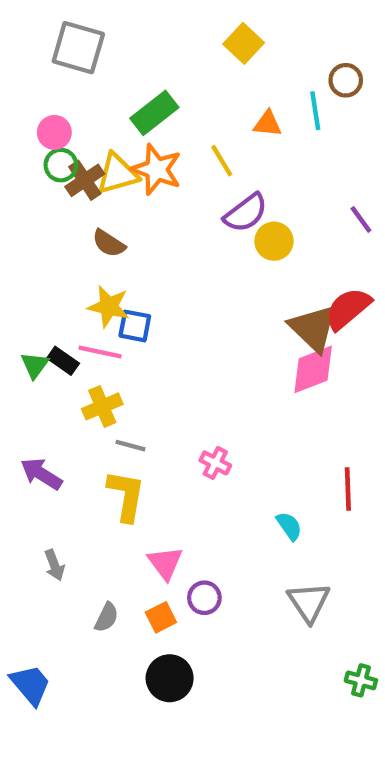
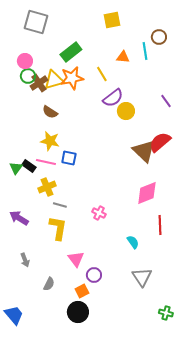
yellow square: (244, 43) -> (112, 20), turned 36
orange star: (157, 169) -> (72, 78), turned -30
blue square: (135, 326) -> (69, 158), moved
pink diamond: (313, 369) -> (147, 193), moved
orange square: (161, 617) -> (82, 291), moved

